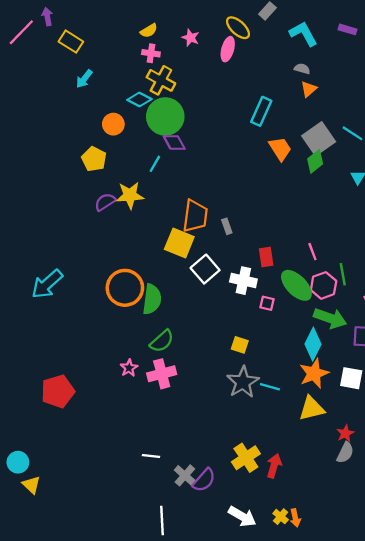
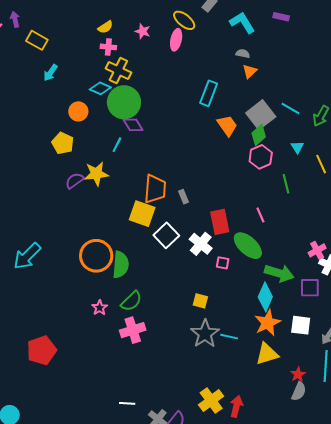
red rectangle: (266, 257) -> (220, 222), size x1.4
green line: (343, 274) -> (286, 184), moved
white cross: (243, 281) -> (201, 244), turned 30
pink hexagon: (324, 285) -> (261, 157), moved
pink star: (129, 368) -> (100, 308), moved

